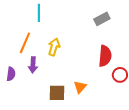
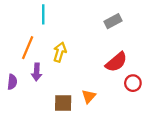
red semicircle: (105, 56) -> (116, 62), turned 45

